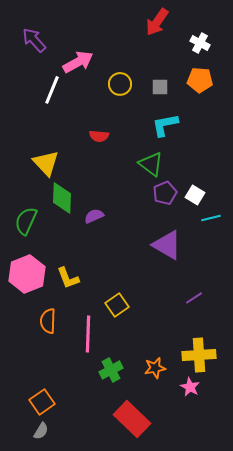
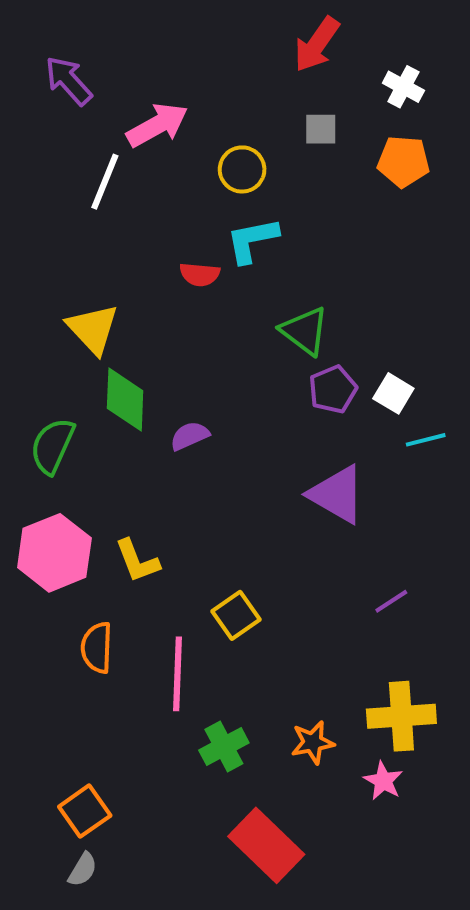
gray square: (160, 87) -> (321, 129), moved
cyan L-shape: (165, 125) -> (252, 240), moved

